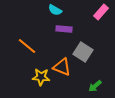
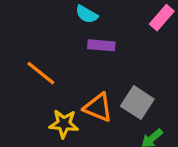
gray square: (83, 52) -> (137, 103), moved

